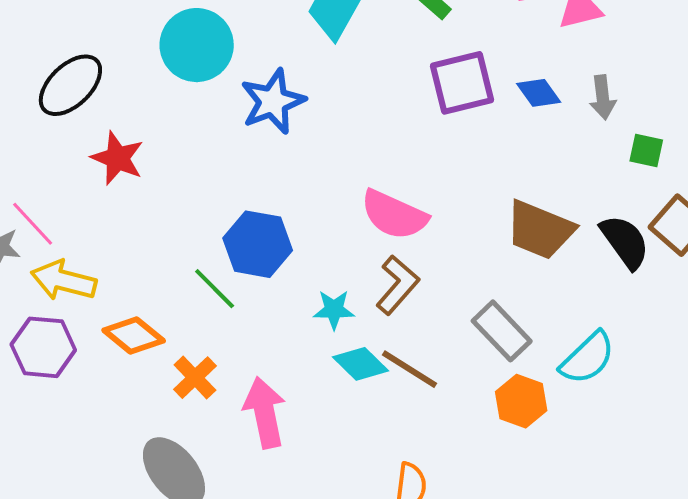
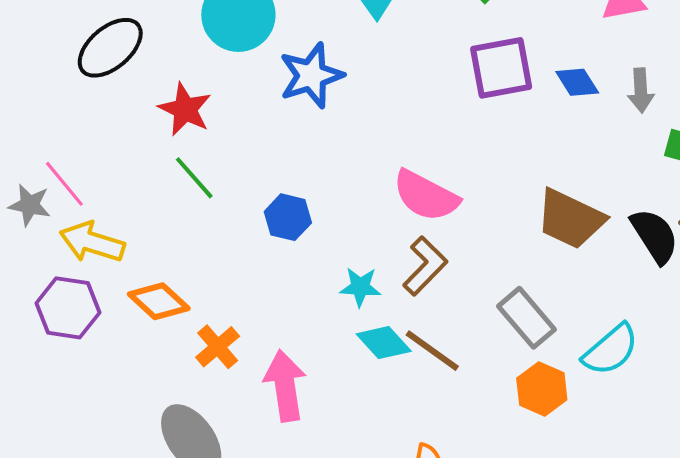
red star: (117, 158) -> (185, 109), moved
blue hexagon: (258, 244) -> (288, 217), size x0.7
green line: (215, 289) -> (194, 178), moved

